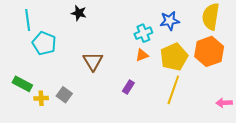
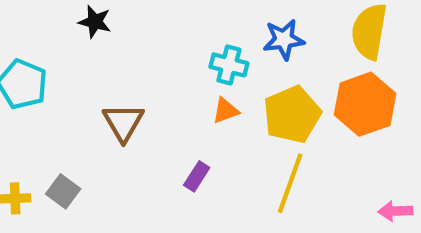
cyan cross: (143, 33) -> (229, 65), turned 36

